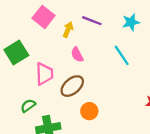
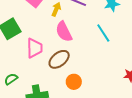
pink semicircle: (77, 55) -> (64, 32), size x1.5
green semicircle: (28, 106) -> (11, 79), moved

